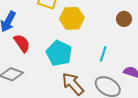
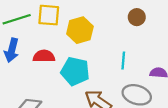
red semicircle: (22, 43) -> (44, 56), moved, turned -42

